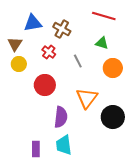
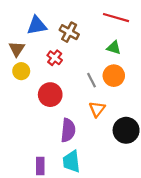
gray line: (78, 61) -> (91, 80), moved
orange circle: (113, 68) -> (114, 76), moved
orange triangle: (87, 98) -> (97, 109), size x0.7

